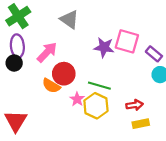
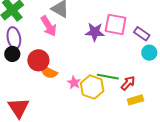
pink arrow: (47, 52) -> (49, 26), moved, turned 110
red circle: (64, 74) -> (38, 60), moved
green line: (99, 86) -> (108, 77), moved
red arrow: (135, 105) -> (128, 83), turned -35

